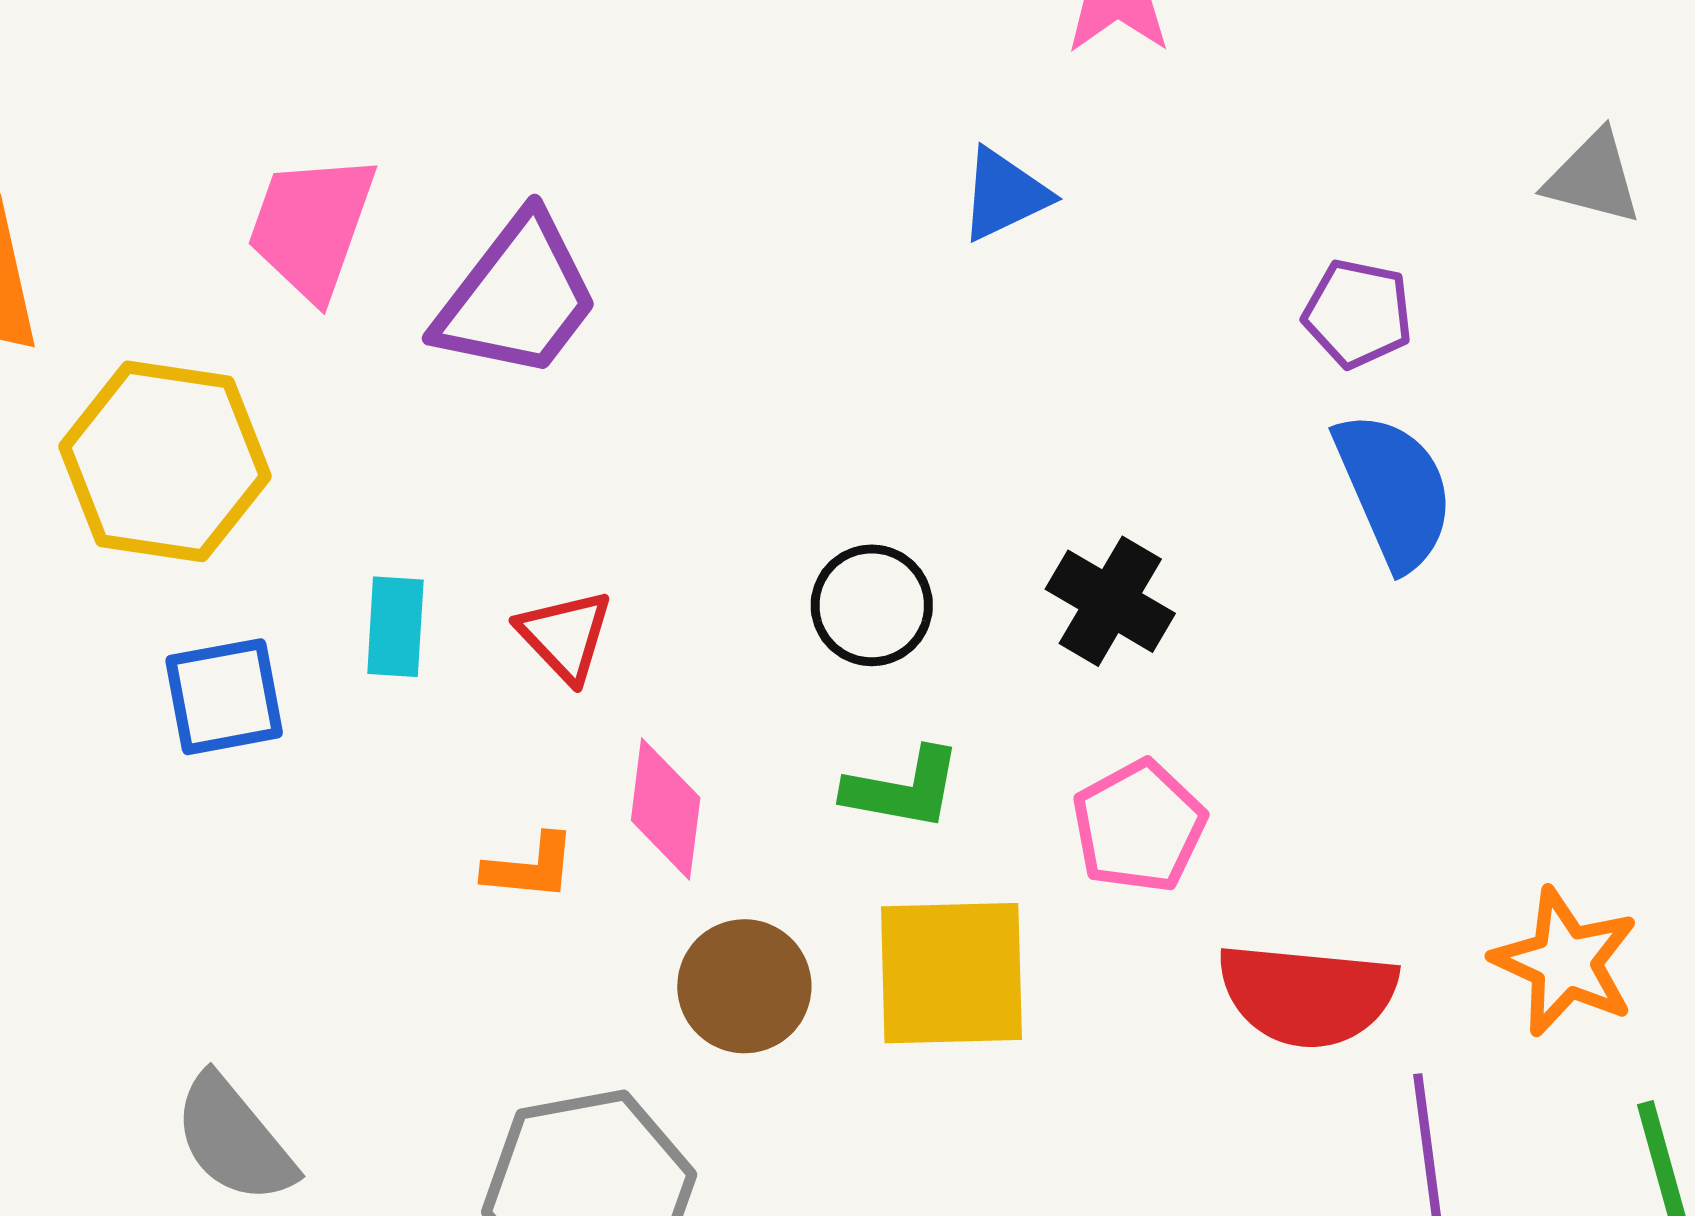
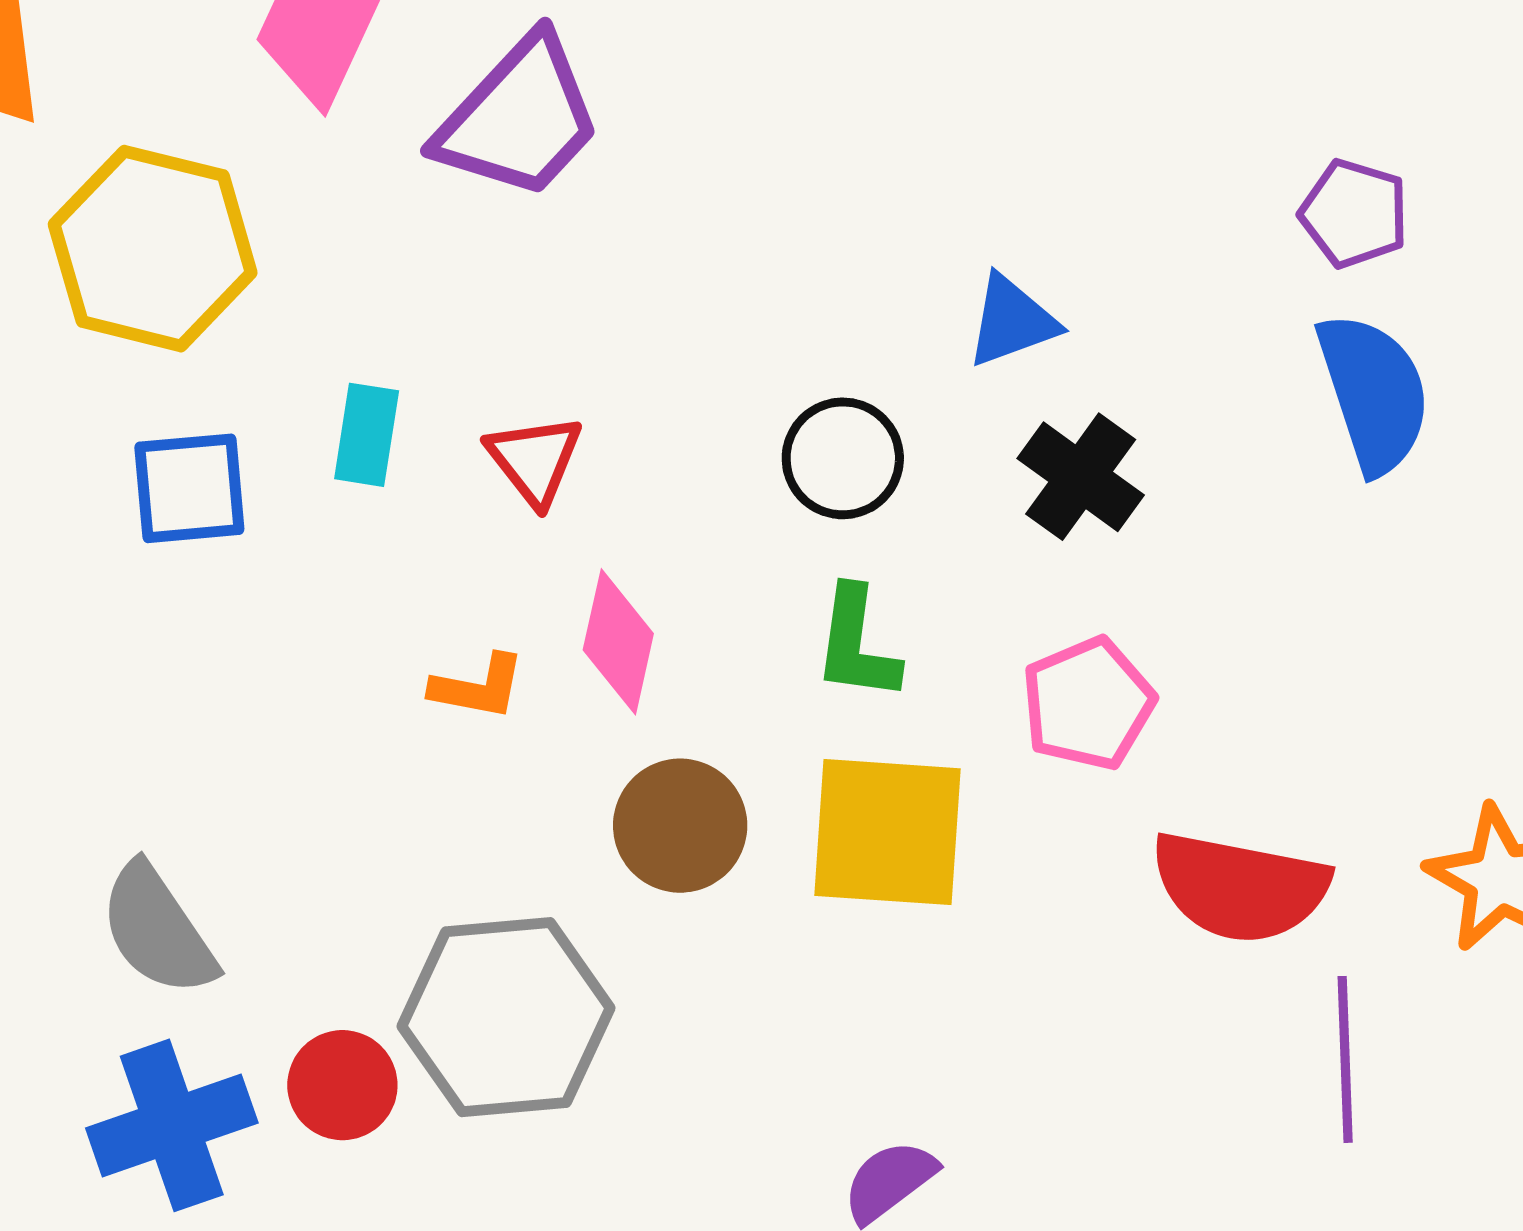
blue triangle: (1004, 195) -> (1012, 321), moved
green L-shape: (903, 789) -> (857, 644), turned 82

